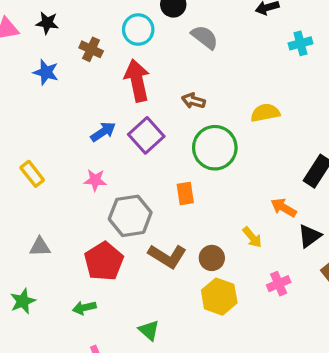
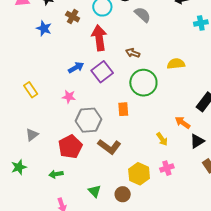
gray triangle: (40, 247) -> (32, 135), turned -40
brown circle: (212, 258) -> (123, 194), moved
pink cross: (279, 284) -> (167, 168), moved

